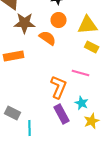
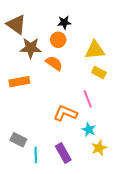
orange circle: (59, 20) -> (58, 40), moved
pink line: (81, 73) -> (88, 99), turned 54
orange L-shape: (59, 87) -> (65, 113), turned -90
purple rectangle: (62, 114) -> (63, 153), moved

